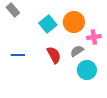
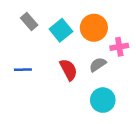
gray rectangle: (13, 10) -> (29, 21), moved
cyan circle: (87, 70) -> (103, 100), moved

